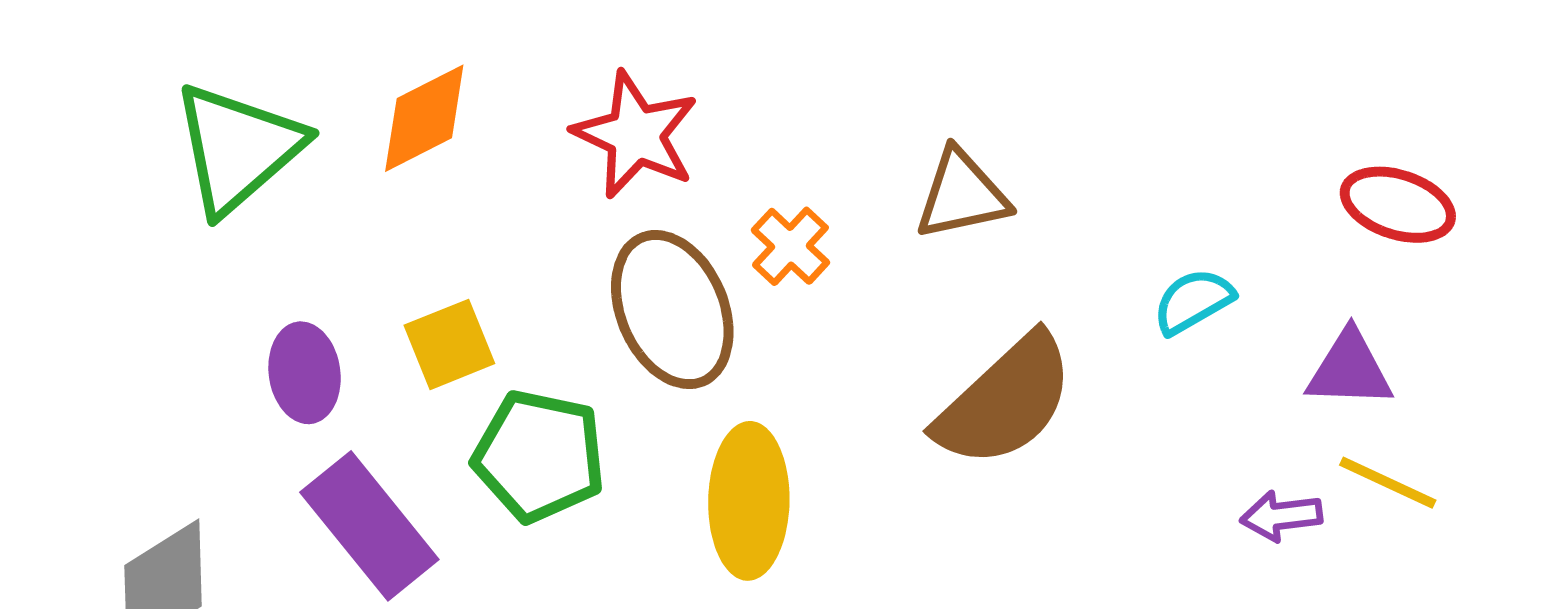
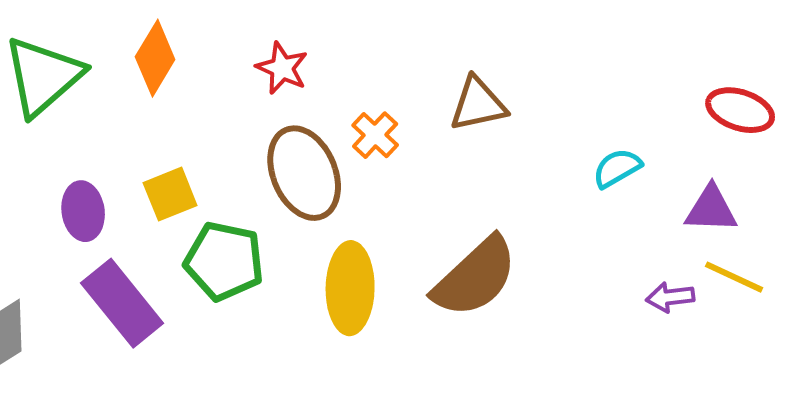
orange diamond: (424, 118) -> (155, 58), turned -32
red star: (636, 135) -> (282, 68), size x0.7
brown semicircle: (1005, 401) -> (475, 277), moved

